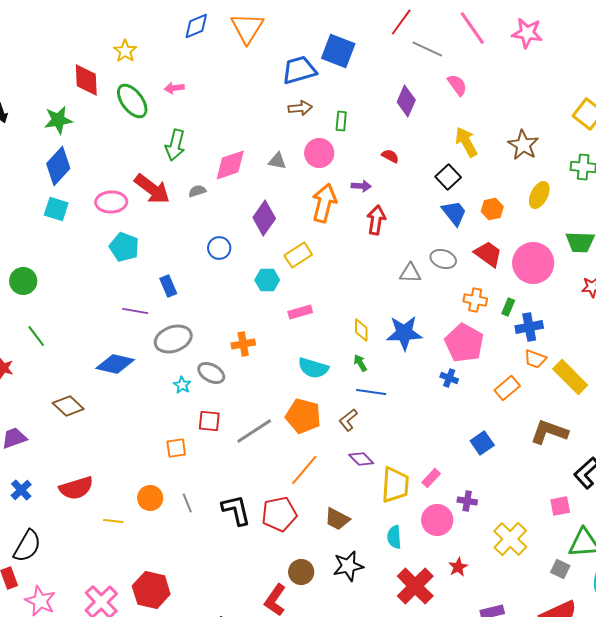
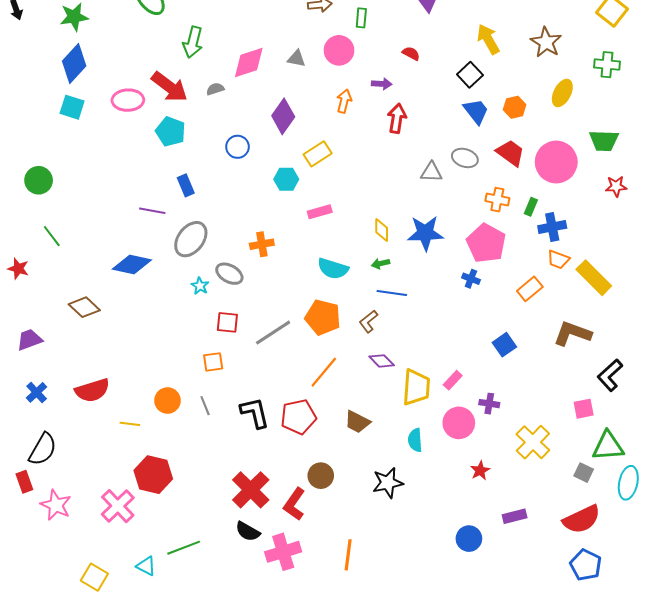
orange arrow: (324, 203) -> (344, 101), size x0.6
cyan pentagon: (124, 247) -> (171, 132), moved
gray ellipse: (173, 339) -> (191, 239), turned -33
green arrow: (360, 363) -> (381, 264), turned -72
orange square: (176, 448) -> (213, 362), moved
black star: (348, 566) -> (388, 483), moved
red cross: (415, 586) -> (251, 490), moved
red hexagon: (151, 590) -> (153, 475), moved

